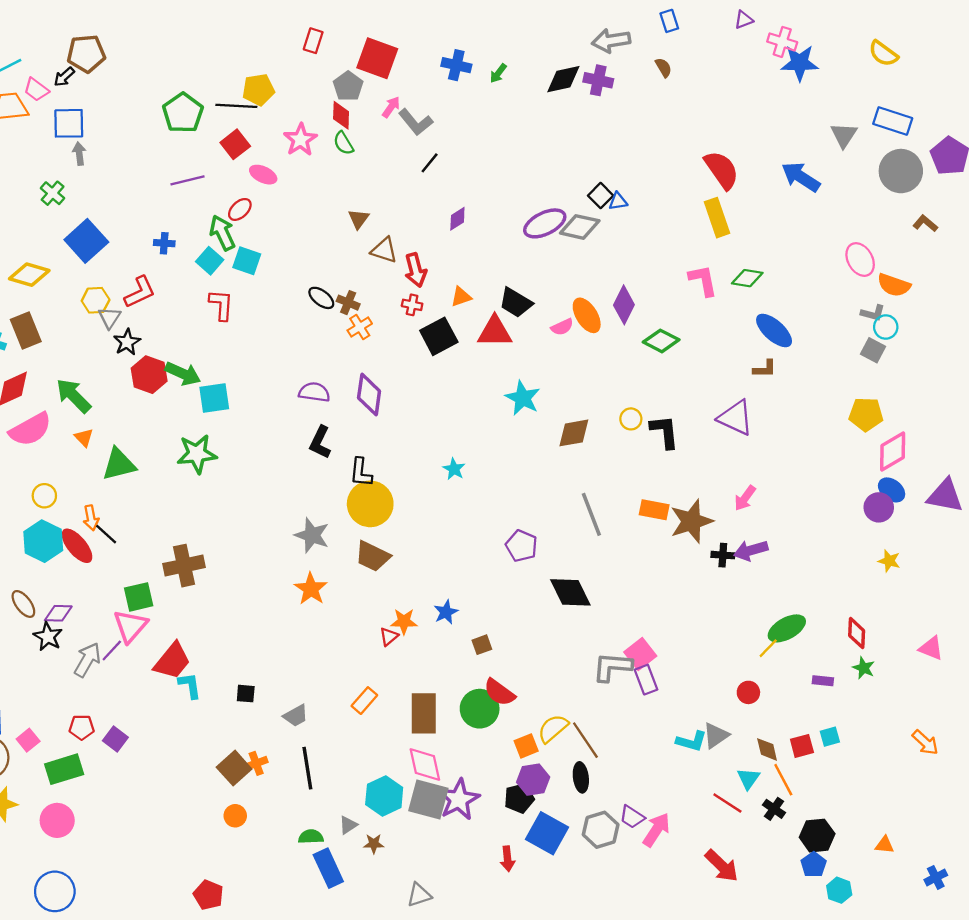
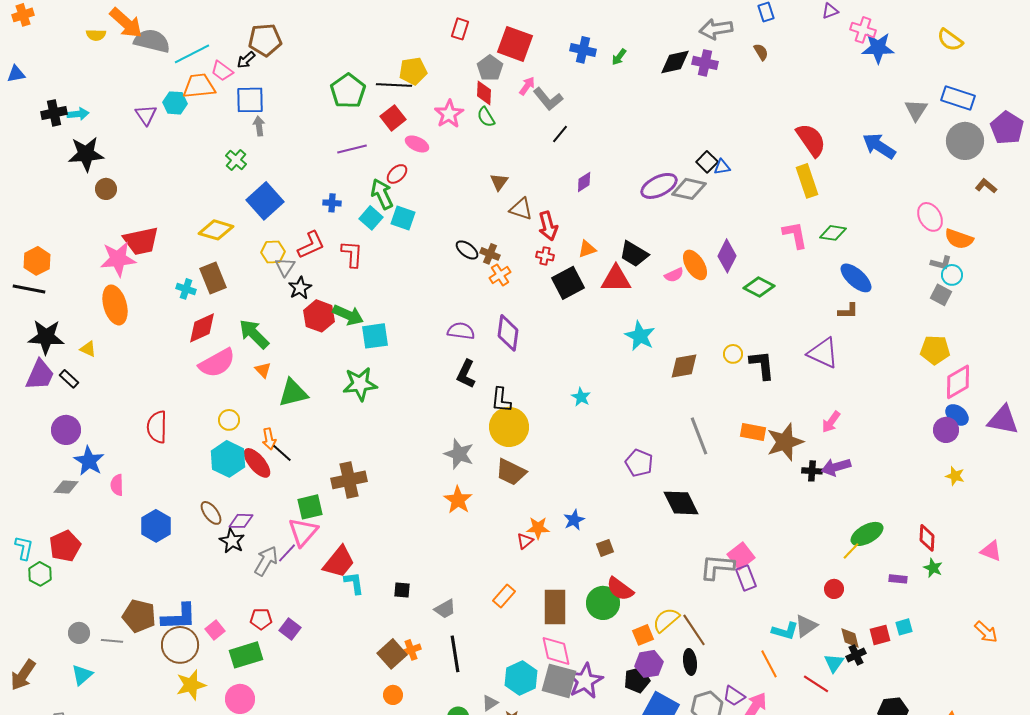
red L-shape: (221, 305) -> (352, 254), moved
orange line: (783, 780) -> (769, 664), moved
black cross: (774, 809) -> (856, 655), moved, turned 30

